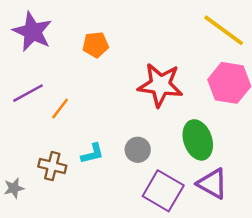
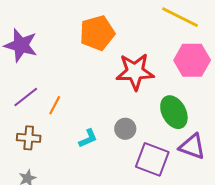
orange pentagon: (96, 45) -> (97, 33), moved, size x1.6
brown cross: (52, 166) -> (29, 138), moved

